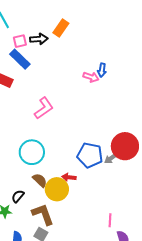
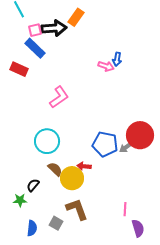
black arrow: (39, 39) -> (54, 28), size x1.4
brown L-shape: (43, 214) -> (77, 209), moved

